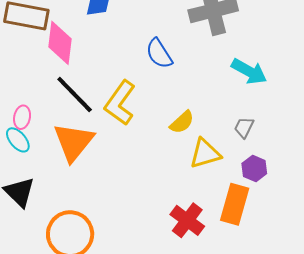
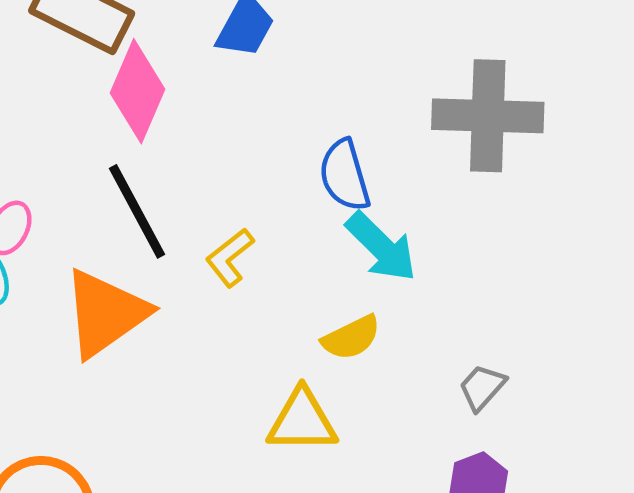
cyan arrow: (249, 71) -> (381, 247), moved
yellow L-shape: (120, 103) -> (230, 257), size x0.6
yellow triangle: (205, 154) -> (302, 421), moved

